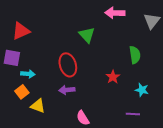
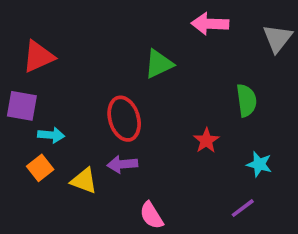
green triangle: (87, 35) -> (159, 64), turned 48
yellow triangle: (38, 106) -> (84, 181), moved
purple line: (133, 114) -> (243, 208), turned -40

